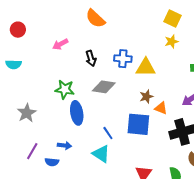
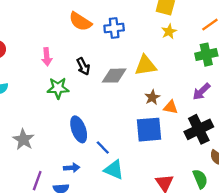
pink arrow: (60, 44) -> (47, 57), turned -56
blue cross: (123, 59) -> (114, 28), moved
gray diamond: (104, 87) -> (114, 76), moved
green star: (65, 89) -> (58, 88), moved
blue line: (108, 133) -> (103, 147), moved

